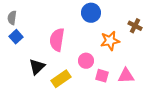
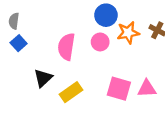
orange star: (110, 41) -> (128, 33), moved
pink circle: (86, 61) -> (100, 42), moved
pink square: (102, 76) -> (119, 89), size x1.5

